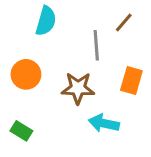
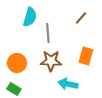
gray line: (96, 45) -> (48, 33), moved
orange circle: (26, 74) -> (17, 63), moved

